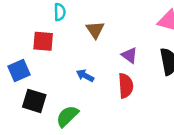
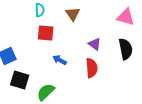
brown triangle: (95, 30) -> (73, 14), moved
red square: (43, 41) -> (46, 33), moved

